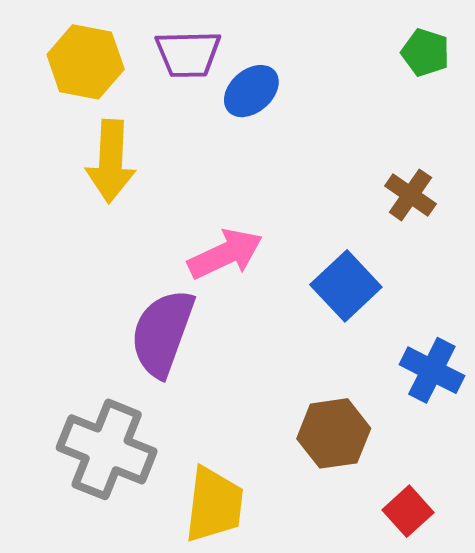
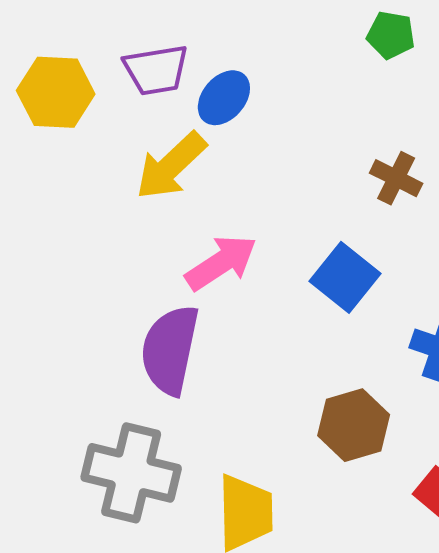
yellow arrow: (111, 161) -> (171, 166), moved, turned 52

